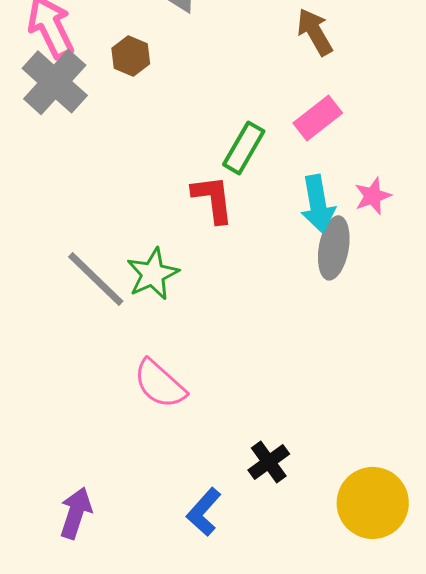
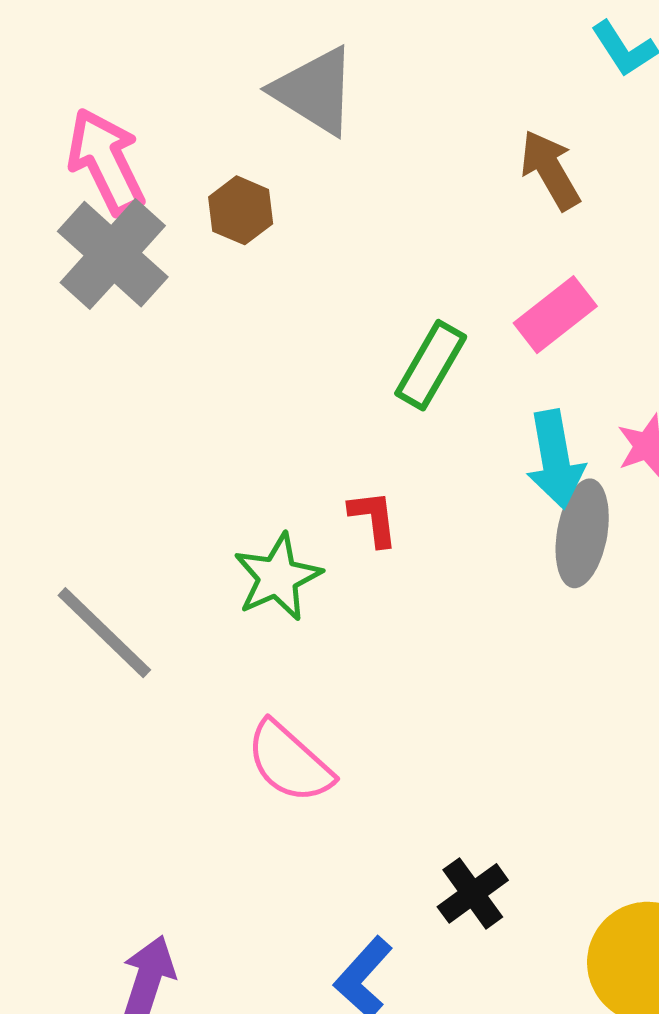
red L-shape: (213, 199) -> (374, 518), moved, size x0.7
gray line: (96, 279) -> (104, 633), moved

